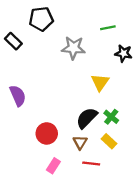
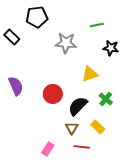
yellow triangle: (100, 82) -> (90, 74), turned 36
green cross: (111, 117) -> (106, 99), moved
red circle: (47, 133) -> (53, 94), moved

